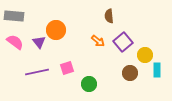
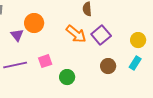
orange arrow: (98, 41) -> (76, 34), size x1.5
yellow circle: (145, 55) -> (138, 40), moved
cyan rectangle: (157, 70) -> (135, 63), turned 32

